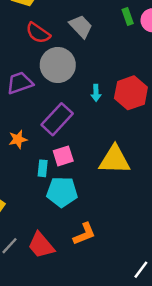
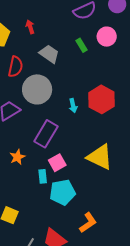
green rectangle: (128, 17) -> (81, 45), moved
red semicircle: (38, 33) -> (15, 67), turned -100
yellow triangle: (115, 160) -> (100, 157), turned 36

